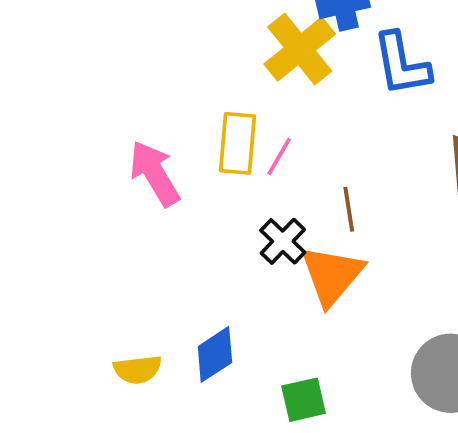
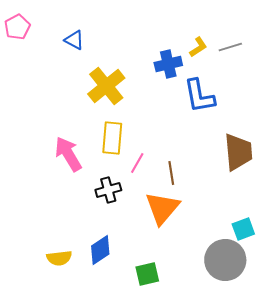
yellow cross: (300, 49) -> (106, 86), moved
pink line: (279, 156) -> (137, 163), moved
black cross: (283, 241) -> (108, 190), moved, turned 30

